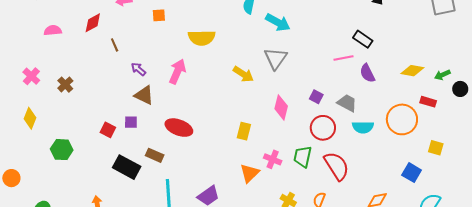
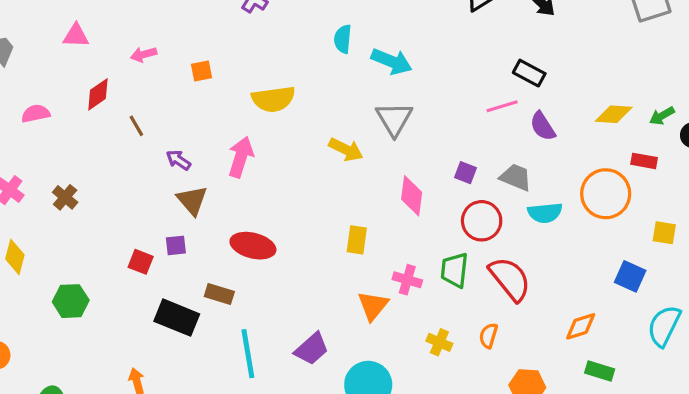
brown triangle: (144, 95) -> (192, 200), turned 30

